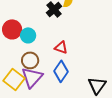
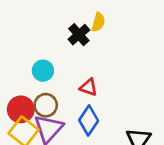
red circle: (12, 29) -> (21, 109), moved

